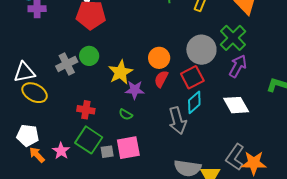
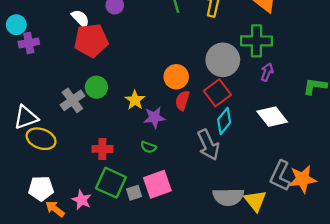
green cross: (233, 38) -> (256, 41), turned -36
purple arrow: (238, 66) -> (267, 72), size x0.7
yellow star: (120, 72) -> (135, 100), size x0.7

